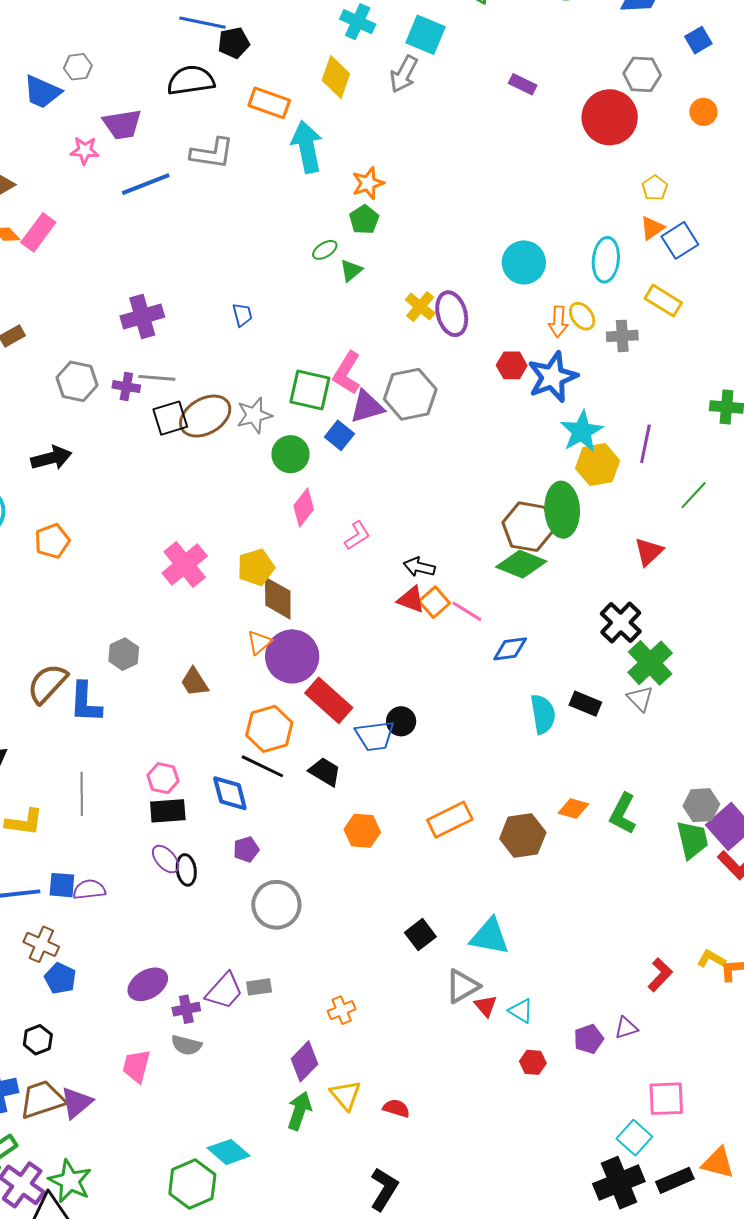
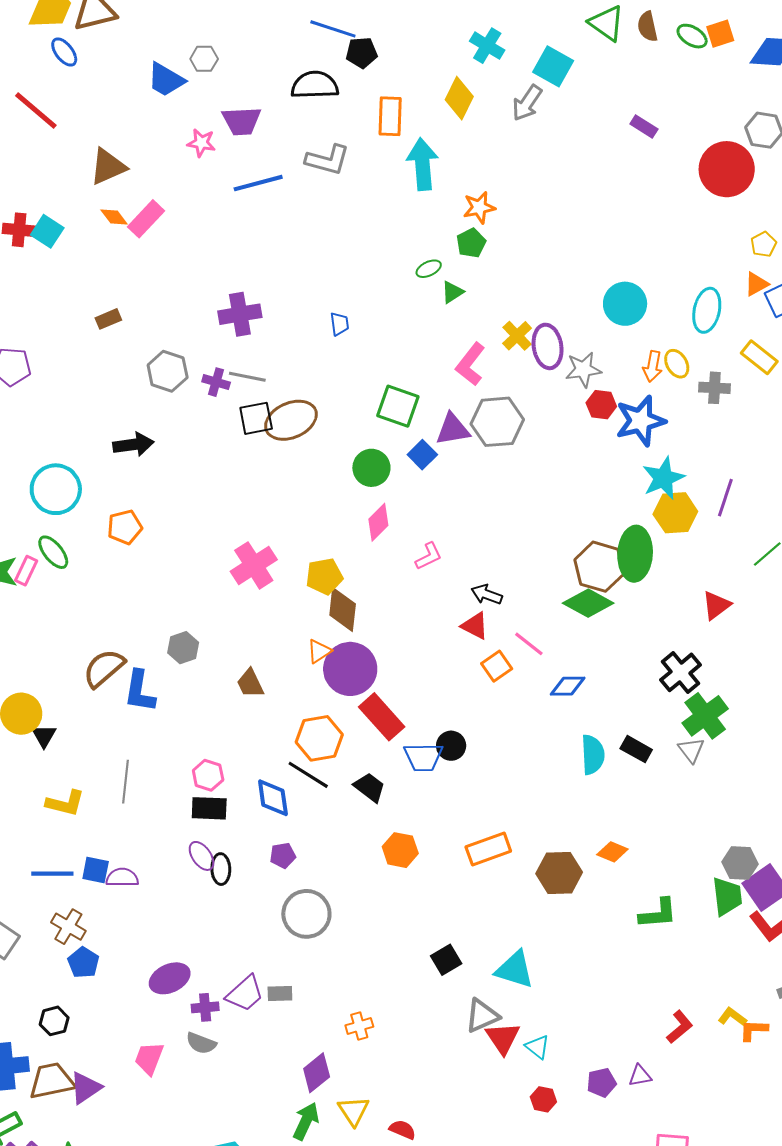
orange rectangle: (269, 103) -> (390, 116), turned 66
pink L-shape: (347, 373) -> (470, 364), moved
gray star: (254, 415) -> (583, 369), moved
orange square: (434, 602) -> (497, 666), moved
green L-shape: (623, 814) -> (658, 914), moved, turned -129
red triangle: (486, 1006) -> (503, 1038), size x1.5

